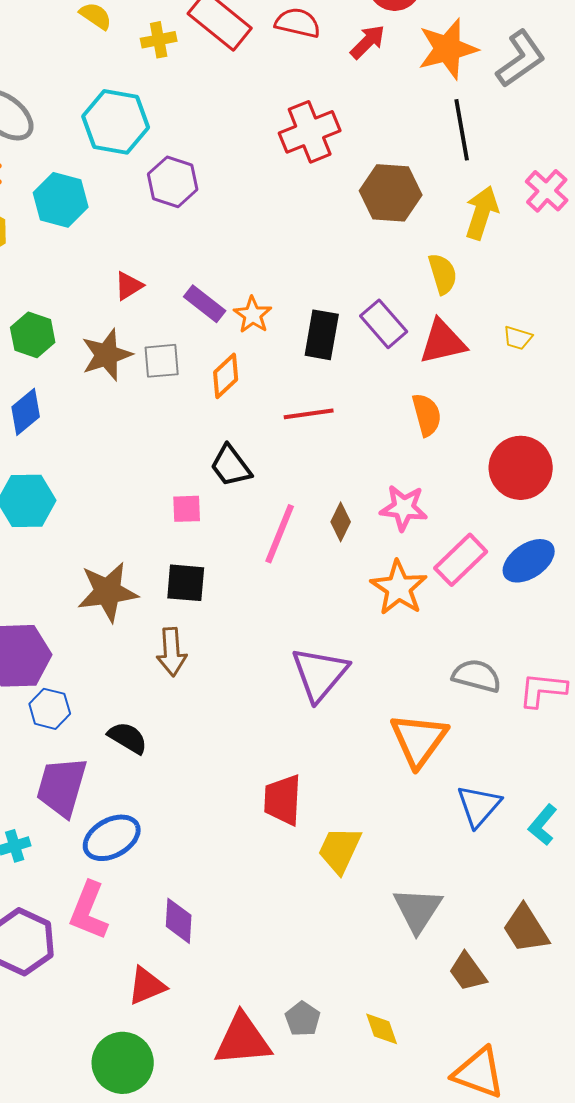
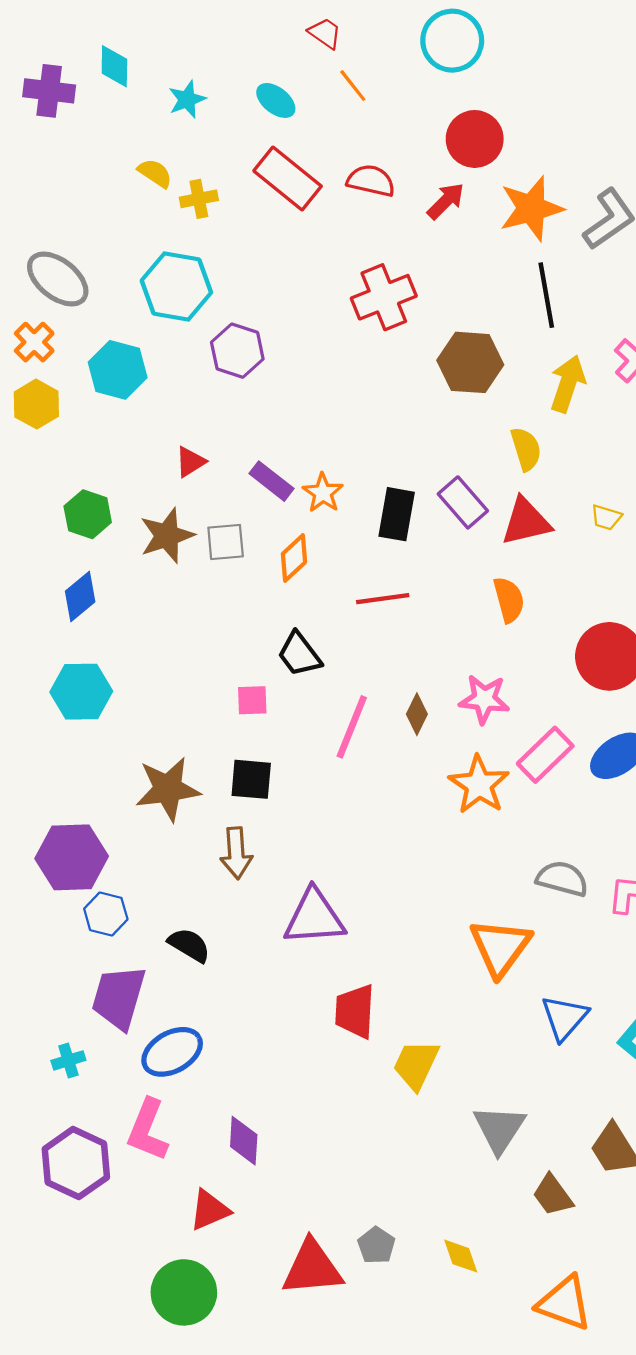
yellow cross: (159, 40) -> (199, 199), moved
purple triangle: (320, 674) -> (314, 917), moved, turned 46

